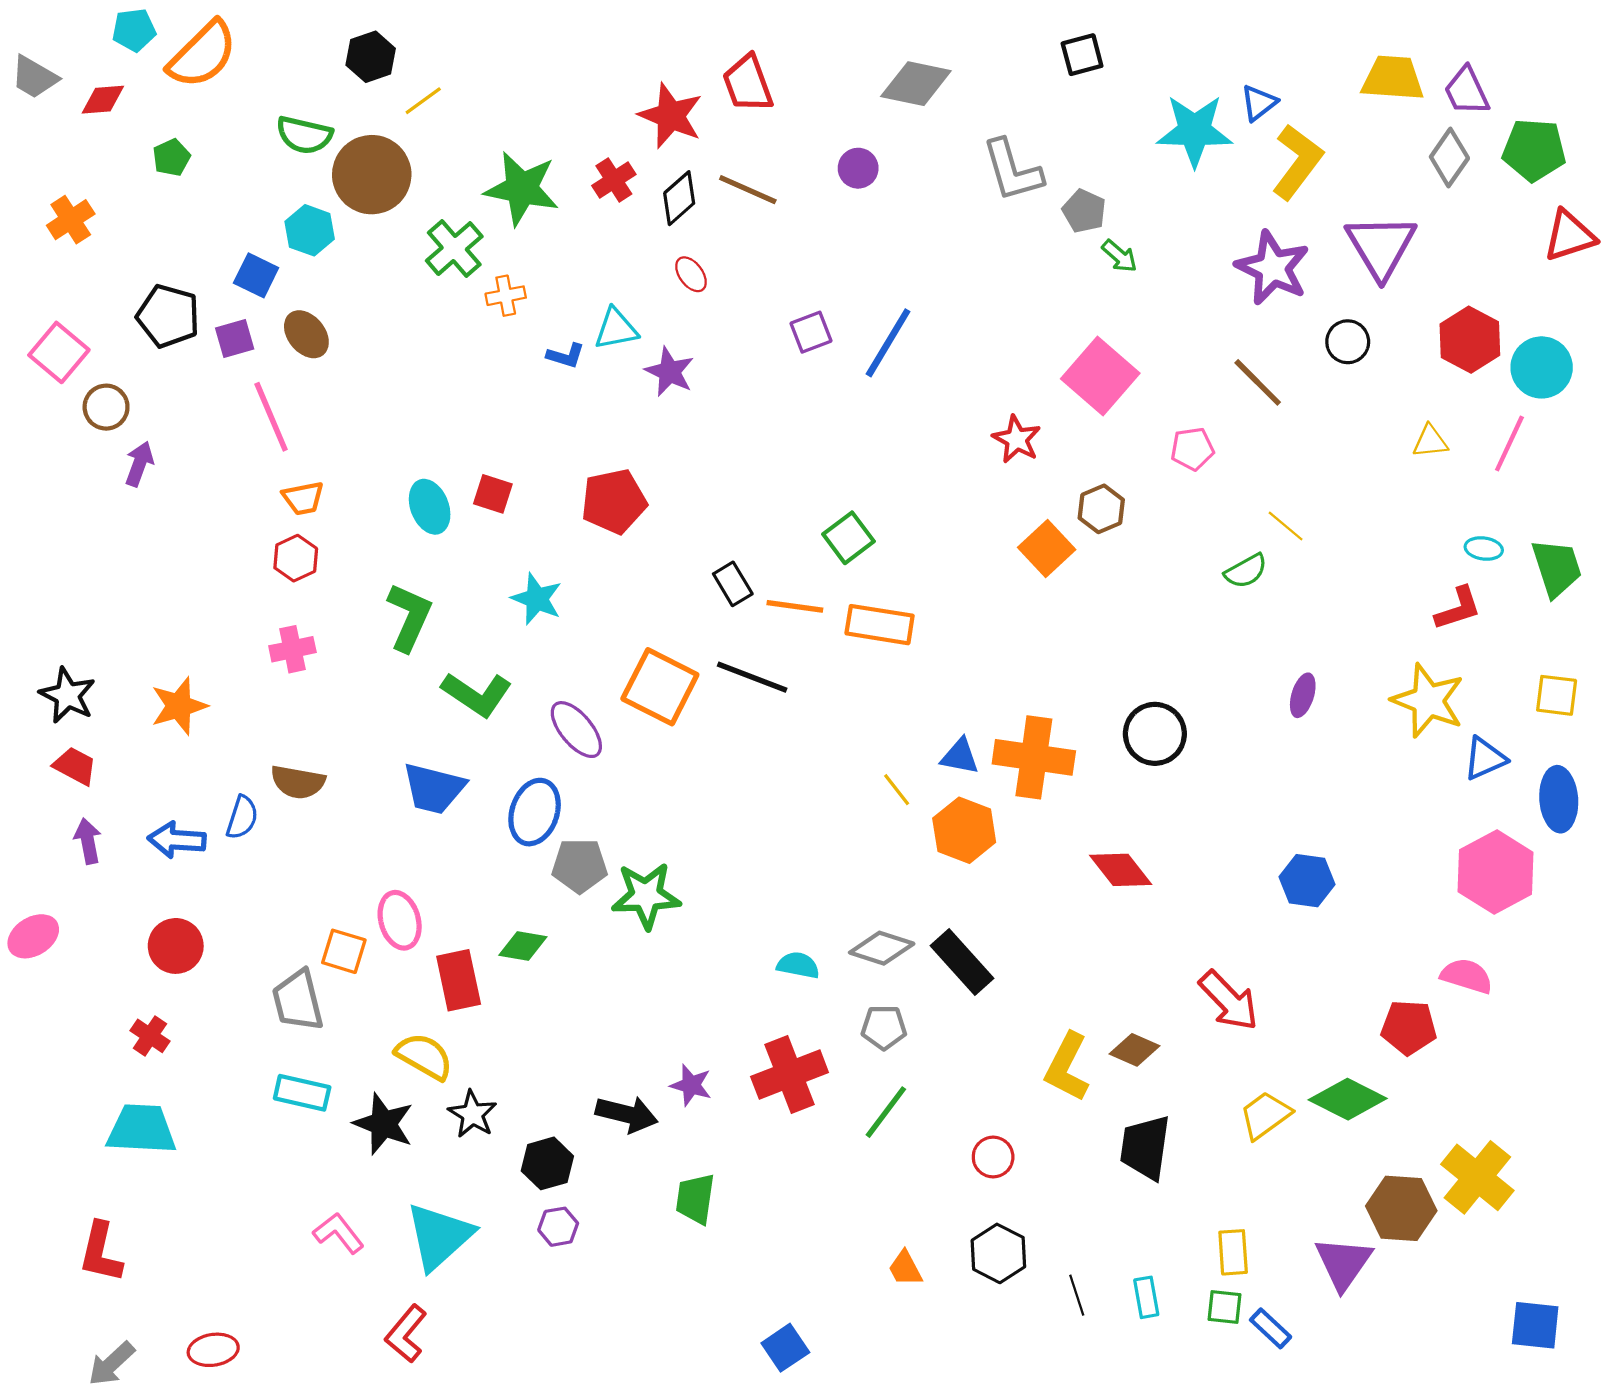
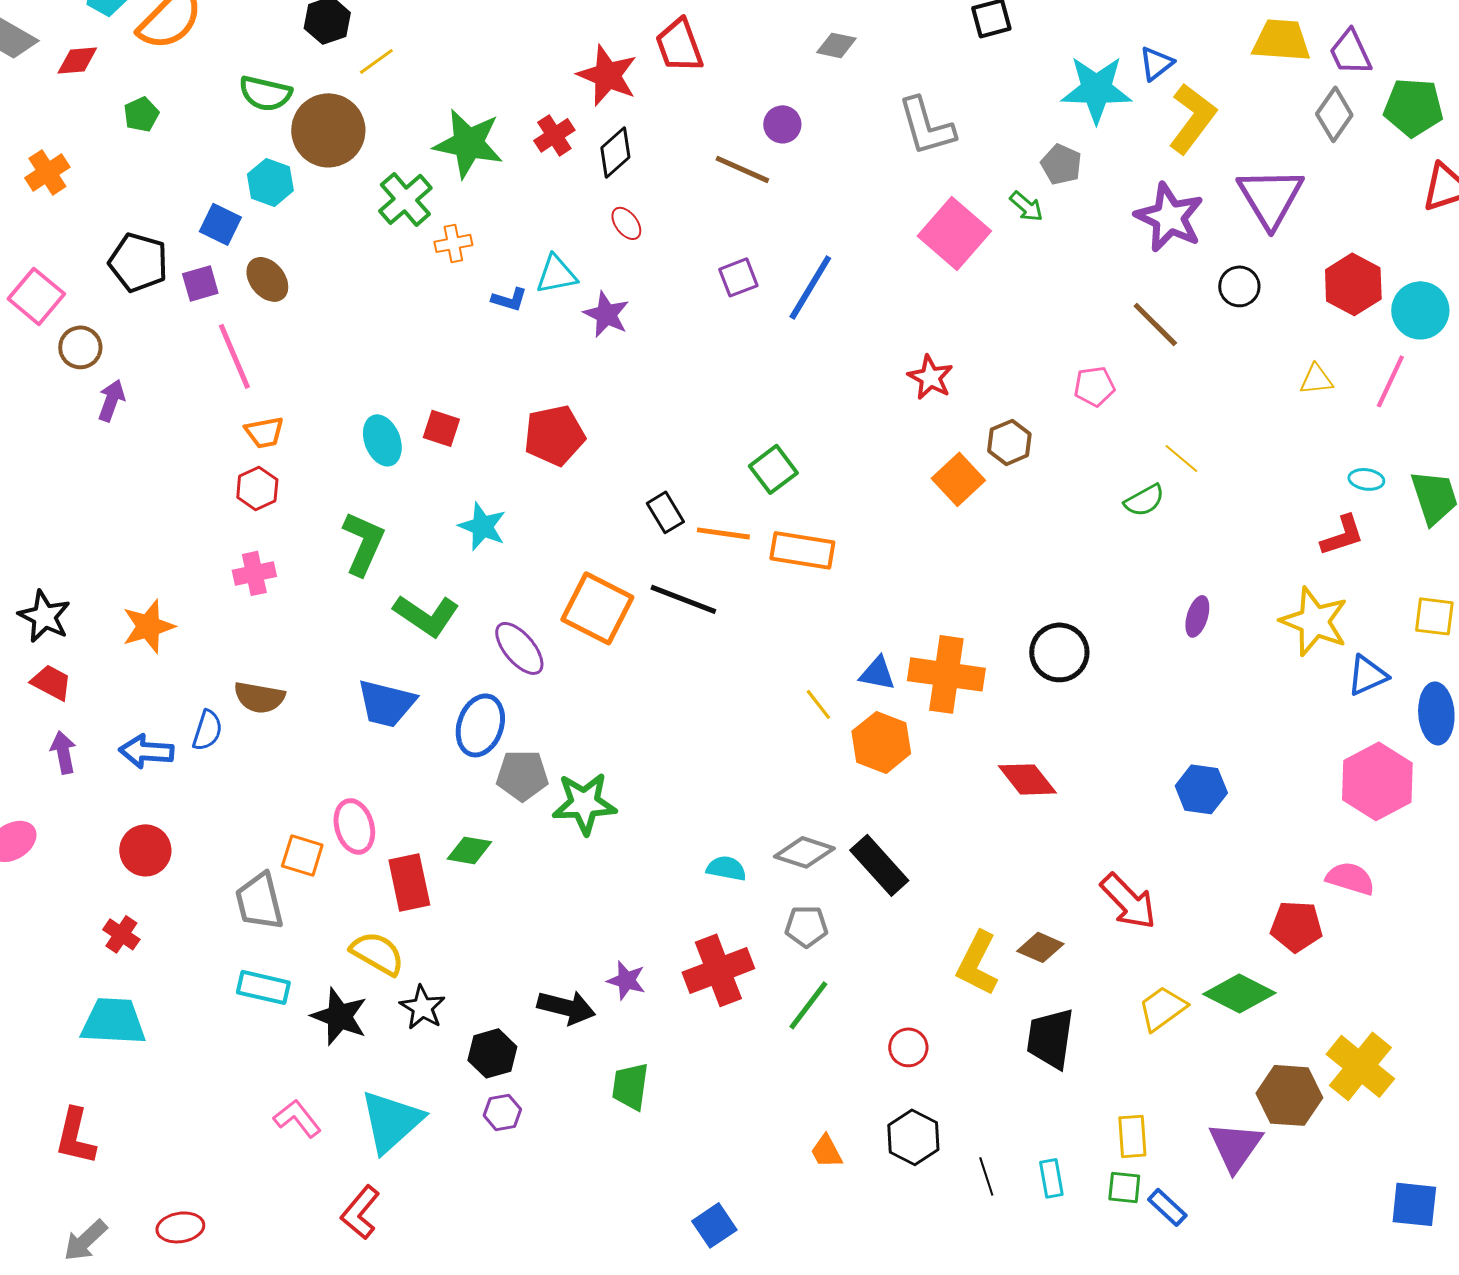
gray diamond: (916, 84) -> (836, 45), size x0.6
brown line: (748, 190) -> (742, 169), moved
gray pentagon: (1084, 211) -> (1061, 164), moved
pink square: (1100, 376) -> (954, 233), moved

